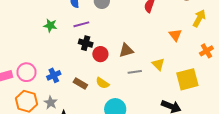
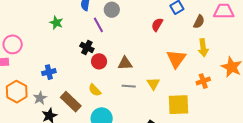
yellow arrow: (199, 18) -> (203, 48), turned 132
purple line: (81, 24) -> (98, 25), moved, turned 63
orange triangle: (175, 35) -> (176, 59), size x1.5
pink circle: (27, 72) -> (13, 44), moved
brown rectangle: (80, 84) -> (71, 102), moved, size x1.5

